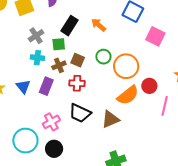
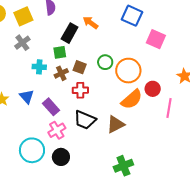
orange arrow: (99, 25) -> (90, 23), moved
gray cross: (36, 36) -> (22, 43), moved
purple rectangle: (46, 86) -> (51, 107), moved, turned -60

